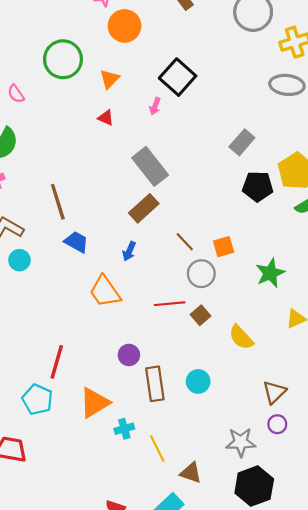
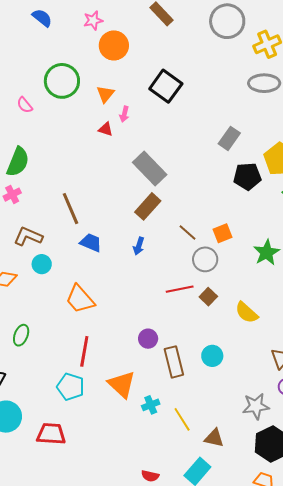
pink semicircle: (16, 94) -> (25, 105), moved
pink arrow: (155, 106) -> (124, 114), moved
orange trapezoid: (105, 291) -> (80, 299), moved
orange triangle: (94, 403) -> (122, 384), turned -40

